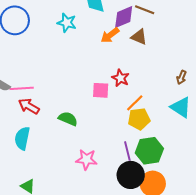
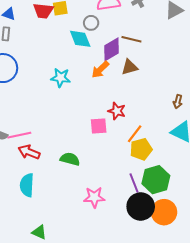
cyan star: (67, 23) -> (61, 78), moved
brown triangle: (139, 37) -> (130, 67), turned -30

